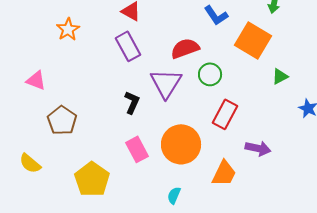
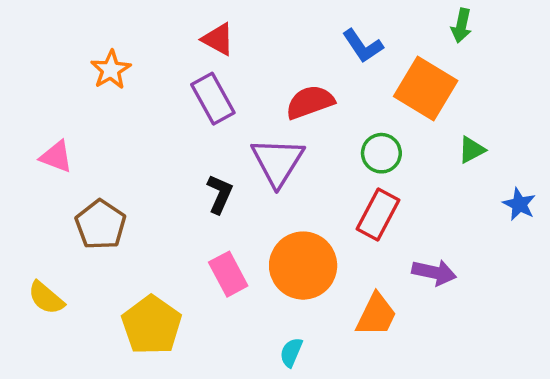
green circle: (210, 74) -> (381, 153), moved

